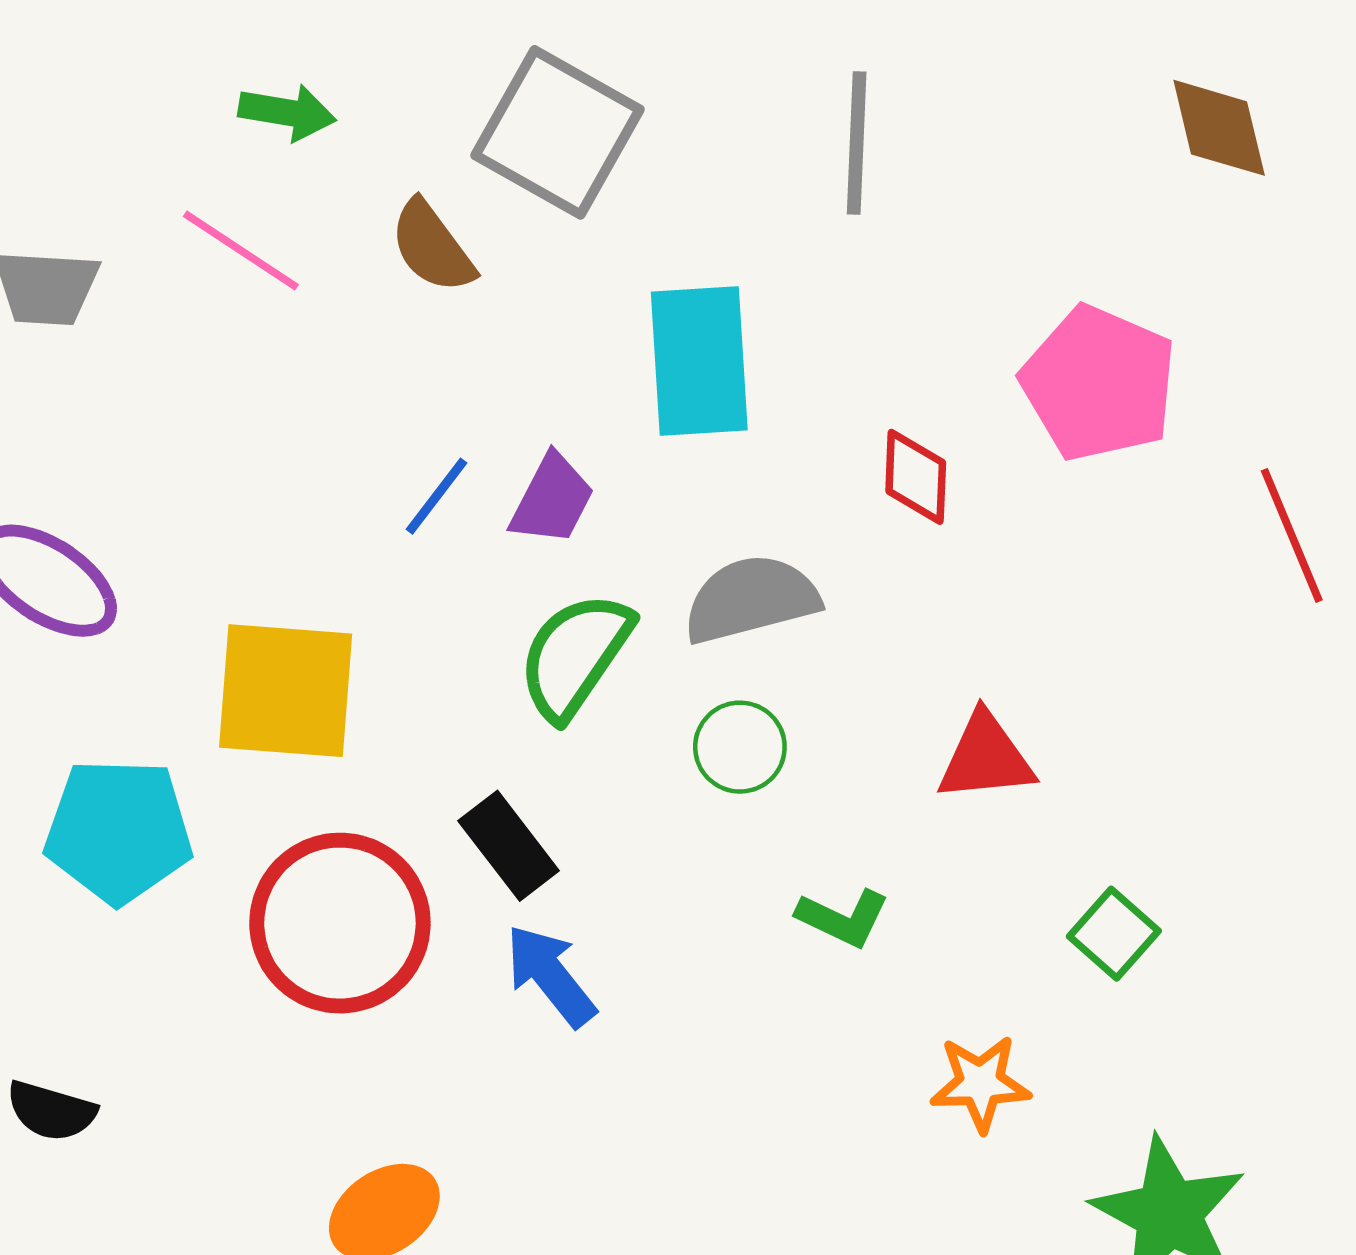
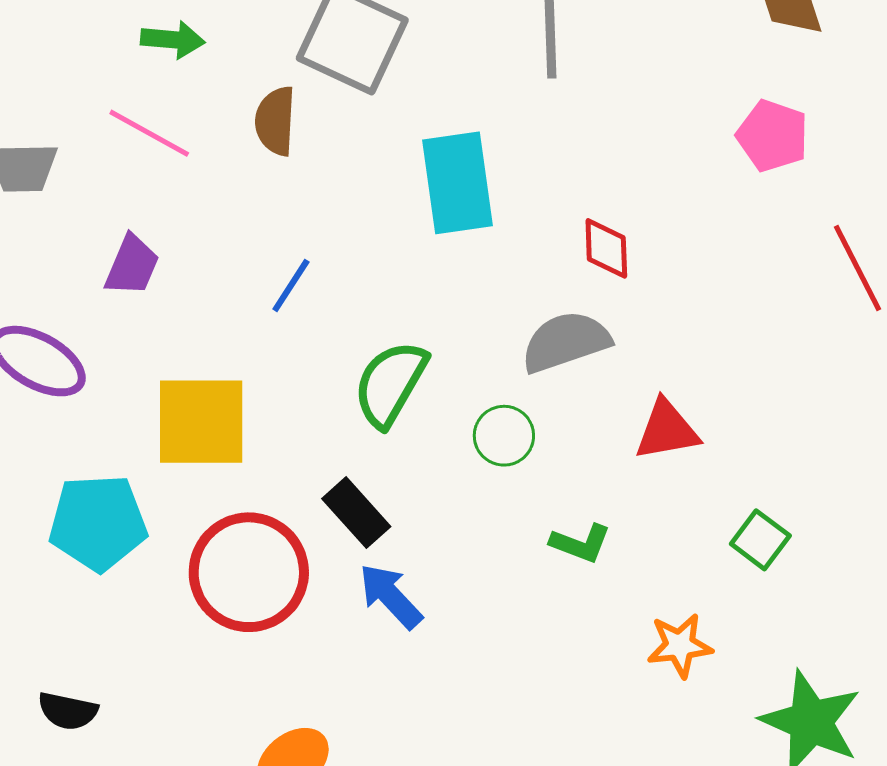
brown semicircle: (432, 247) -> (275, 121), turned 44
pink pentagon: (1099, 383) -> (773, 136), moved, size x0.7
purple trapezoid: (552, 500) -> (132, 265), moved
gray semicircle: (751, 599) -> (566, 342), moved

